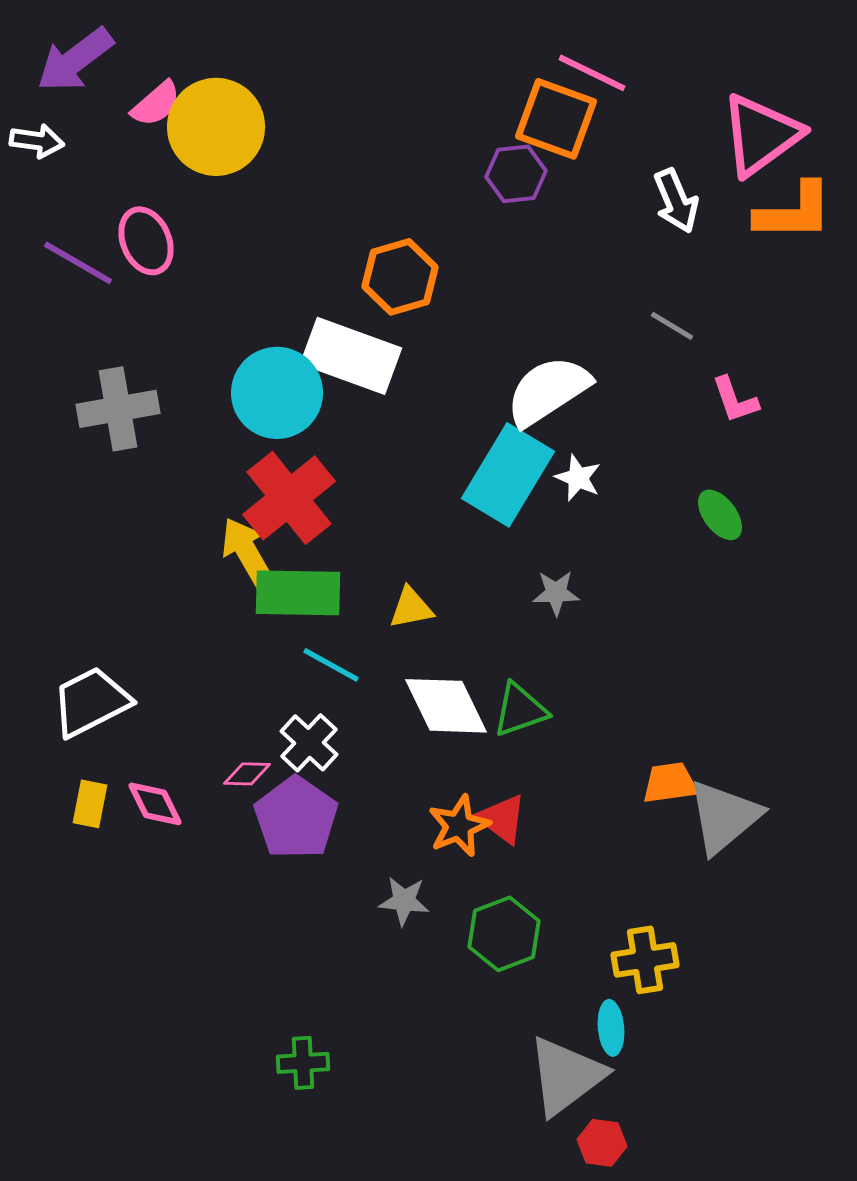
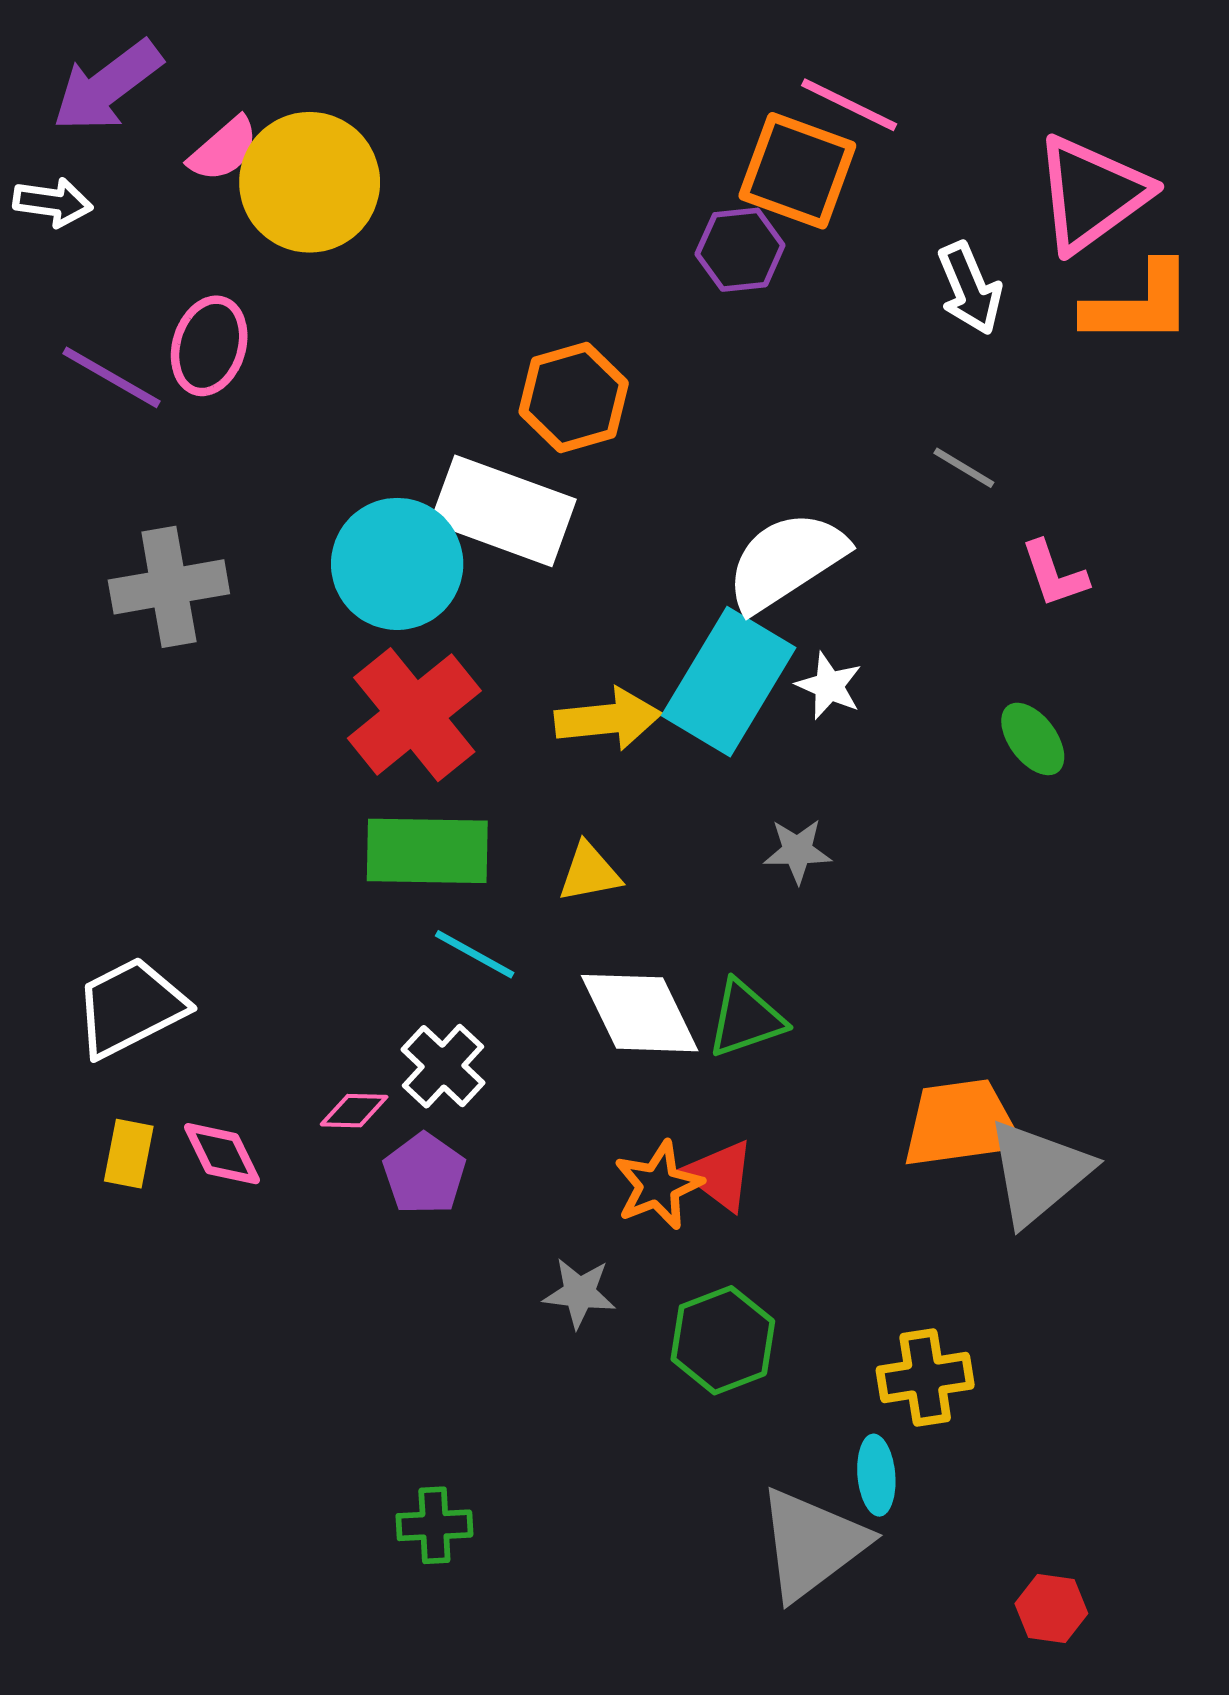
pink ellipse: (146, 241) -> (209, 346), turned 40
yellow arrow: (247, 552) -> (608, 719), moved, turned 114
orange trapezoid: (670, 783) -> (961, 1124), size x1.5
purple pentagon: (296, 818) -> (424, 1174), size x0.7
red hexagon: (602, 1143) -> (1051, 1609), moved

